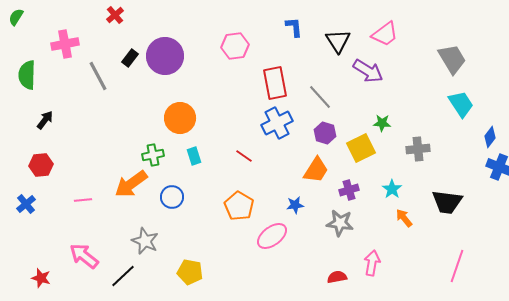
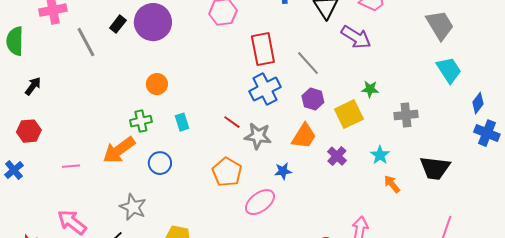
orange circle: (180, 118) -> (157, 84), moved, size x0.7
purple cross: (349, 190) -> (337, 156), turned -30
gray star: (340, 223) -> (258, 136), moved

